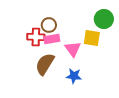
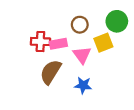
brown circle: (49, 25) -> (80, 25), moved
yellow square: (92, 38) -> (103, 43), turned -30

